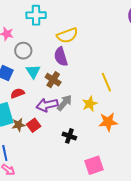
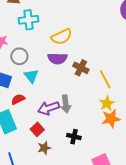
purple semicircle: (61, 57) -> (57, 58), turned -66
brown cross: (53, 80) -> (81, 68), moved
gray arrow: (65, 103) -> (66, 104), turned 138
yellow star: (90, 104) -> (107, 103), moved
brown star: (18, 125) -> (44, 148), moved

